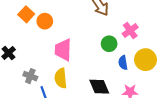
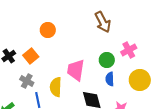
orange square: (26, 14) -> (31, 56), moved
pink trapezoid: (63, 50) -> (76, 70), moved
blue semicircle: (123, 63) -> (110, 79), moved

